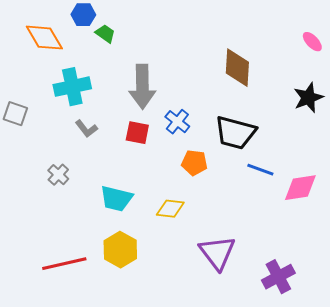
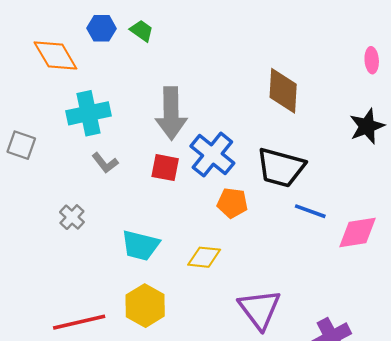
green trapezoid: (105, 34) -> (142, 31), moved
pink ellipse: (312, 42) -> (372, 60), turned 40
blue cross: (177, 122) -> (212, 155), size x1.5

